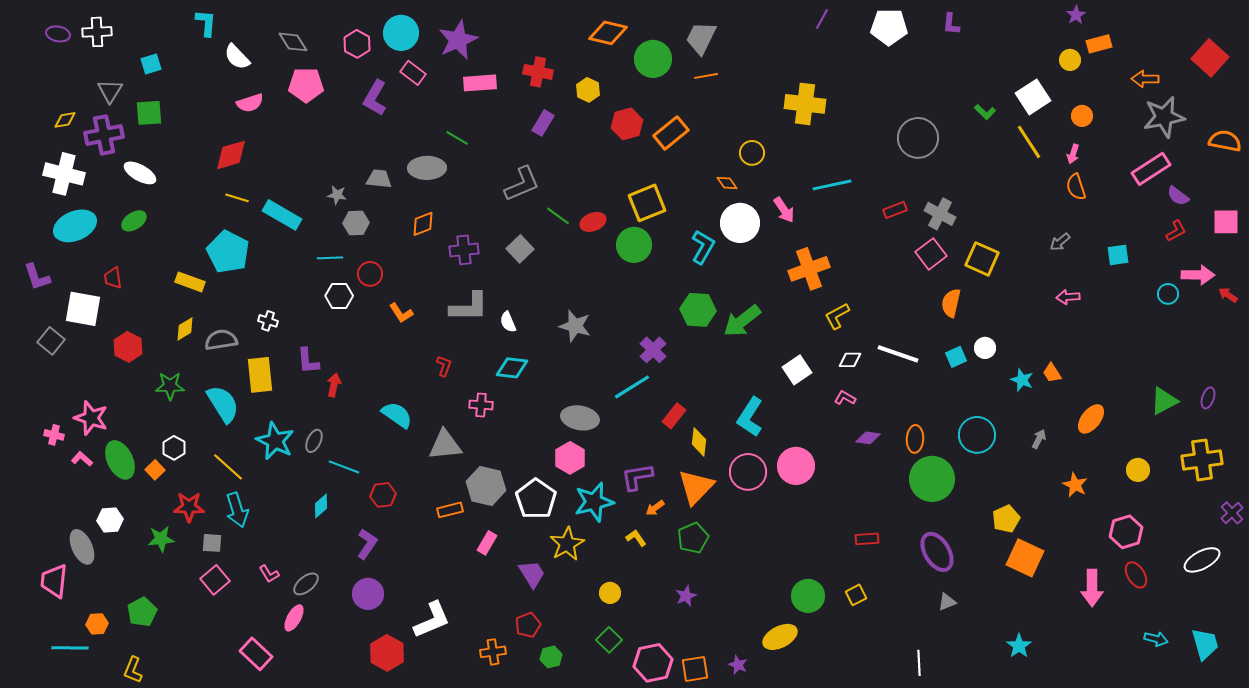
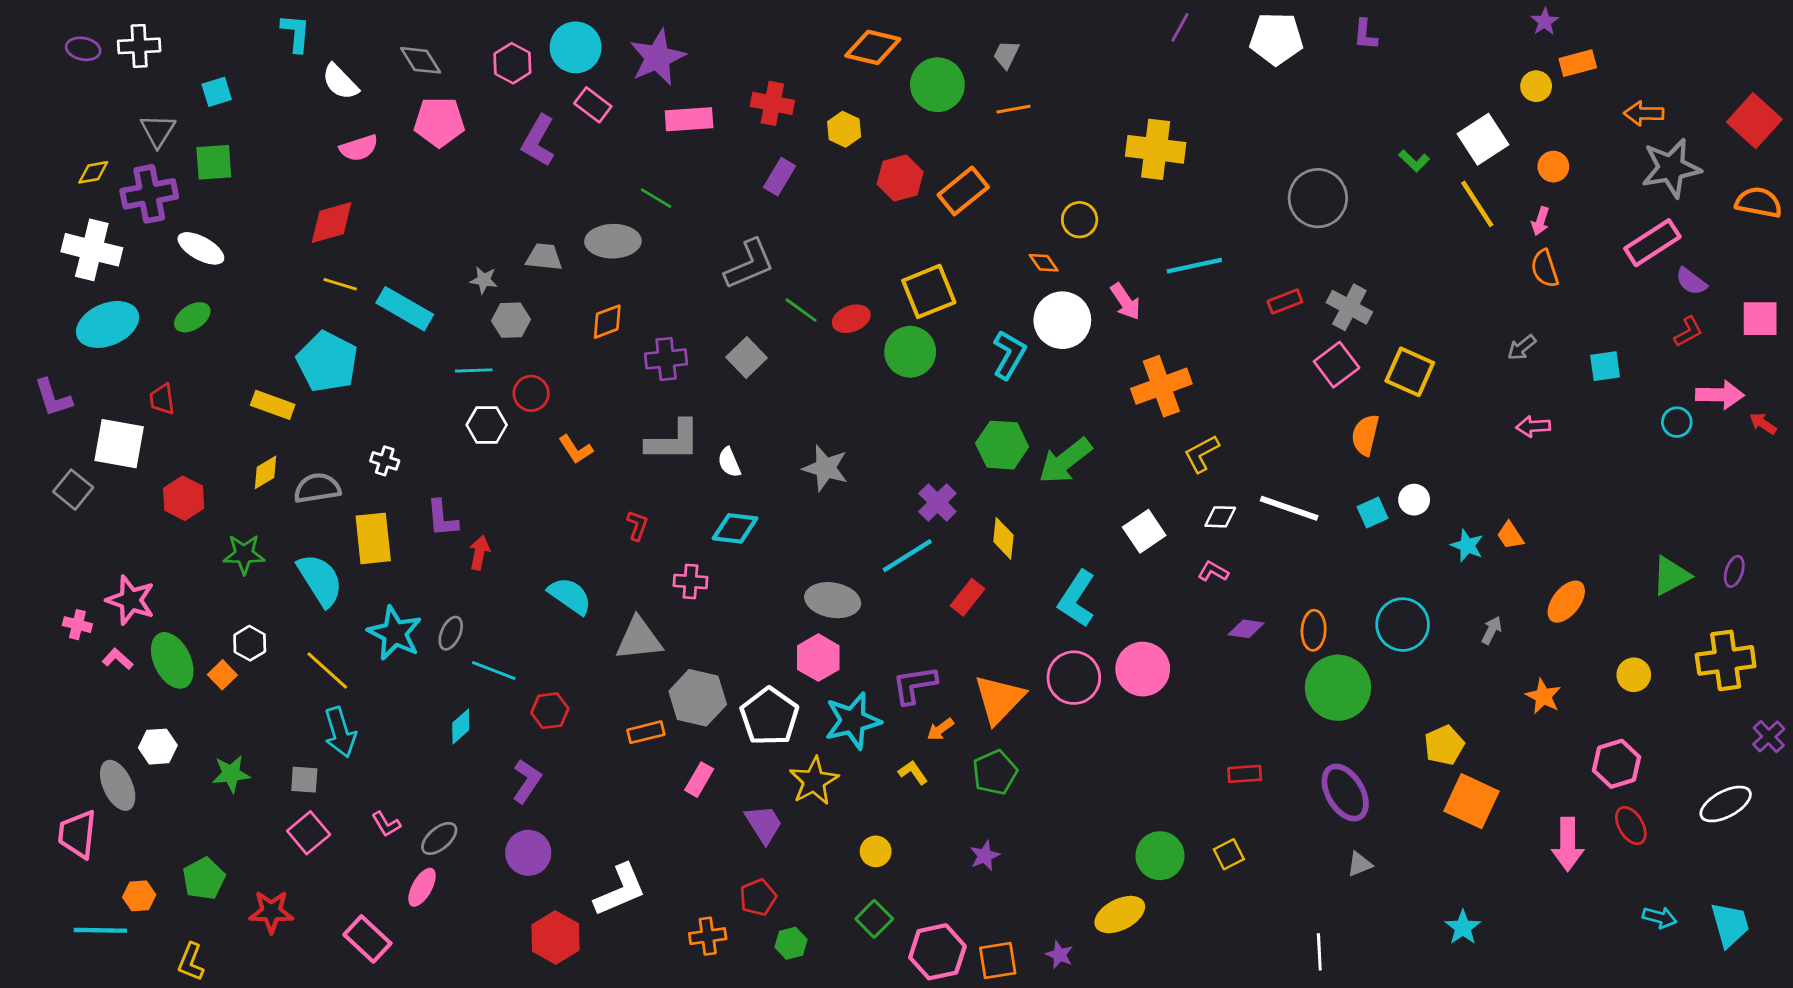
gray trapezoid: (701, 38) -> (1006, 55), size x0.6
red square: (1210, 58) -> (1754, 121), moved
yellow diamond: (699, 442) -> (1003, 538), moved
red star: (189, 507) -> (271, 912), moved

